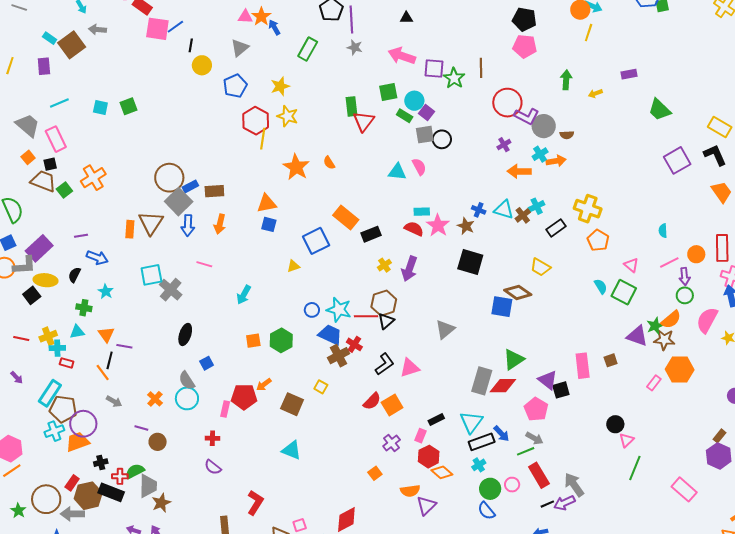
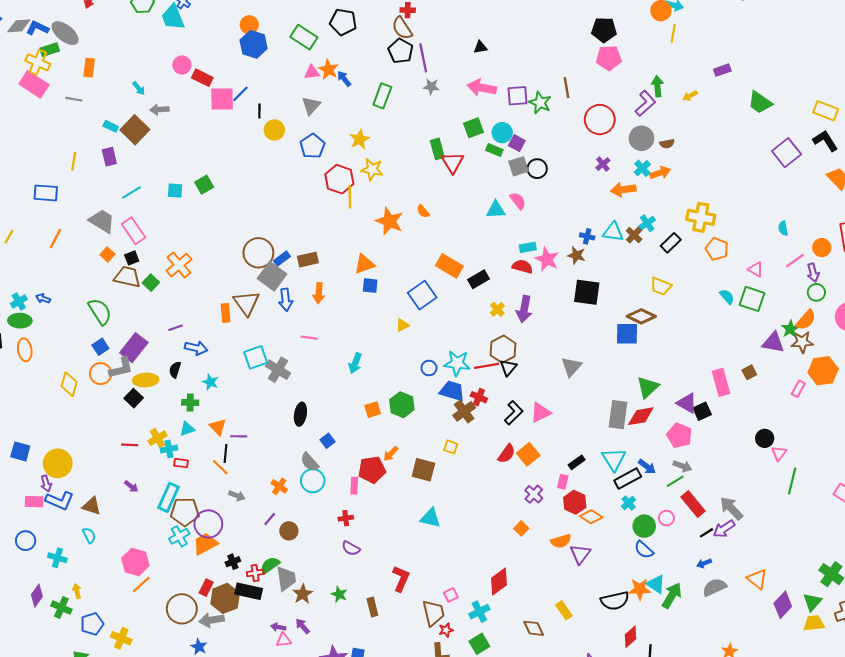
purple L-shape: (527, 116) -> (645, 103), moved, turned -60
purple line: (141, 428) -> (270, 519), turned -56
green star: (18, 511) -> (339, 594), moved

